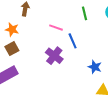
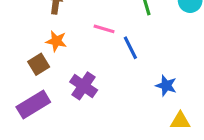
orange star: (12, 29) -> (56, 41), moved
purple cross: (54, 56) -> (84, 86), moved

